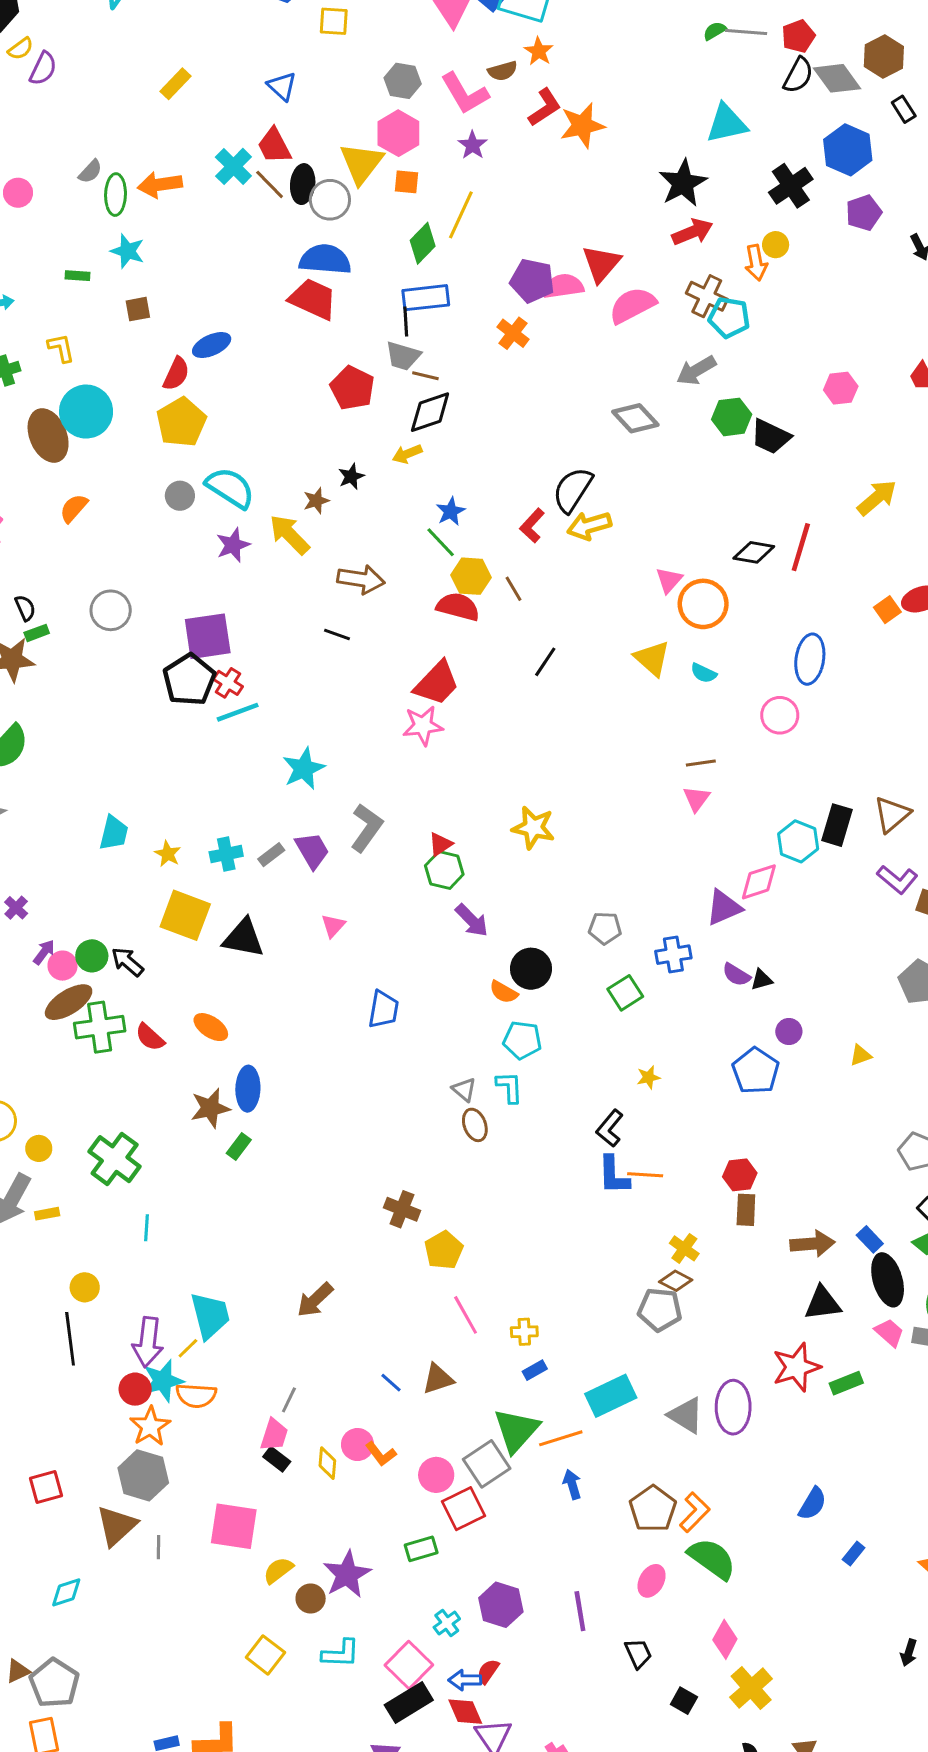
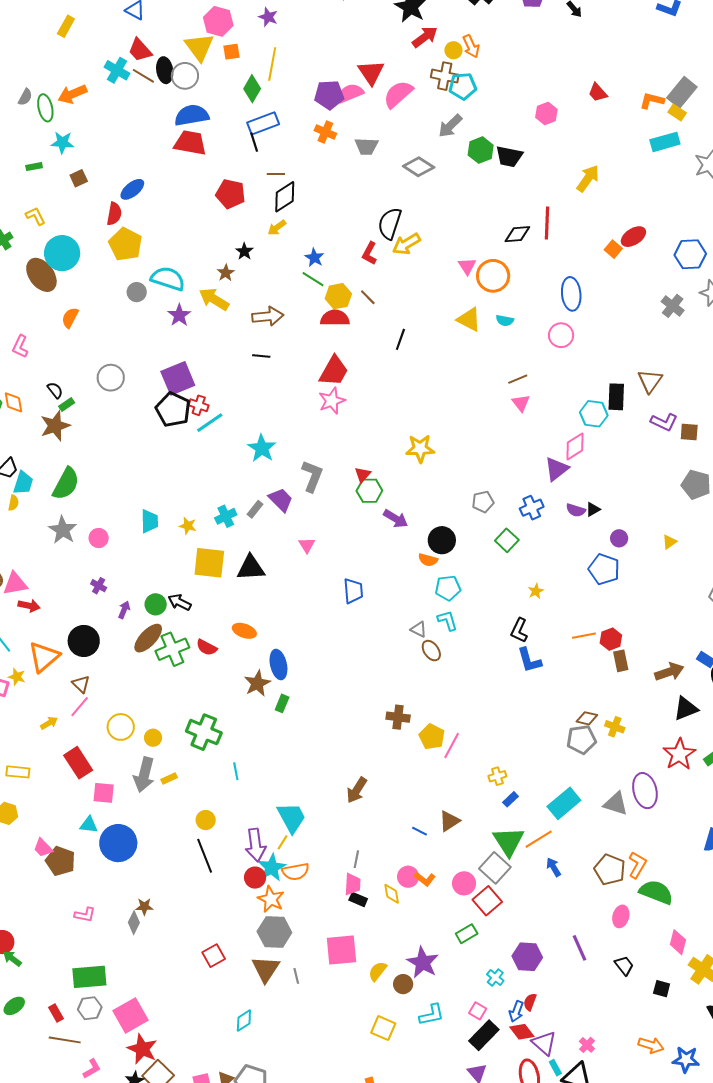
yellow circle: (776, 245) -> (453, 50), moved
gray trapezoid: (403, 356) -> (366, 146), moved
pink circle: (62, 966) -> (99, 538), moved
orange line: (645, 1175) -> (584, 636), moved
yellow cross: (684, 1248) -> (615, 727), moved
pink line: (466, 1315) -> (452, 746), moved, turned 72
pink square: (409, 1665) -> (478, 1011), size x0.6
blue arrow: (465, 1680) -> (516, 1011), turned -55

